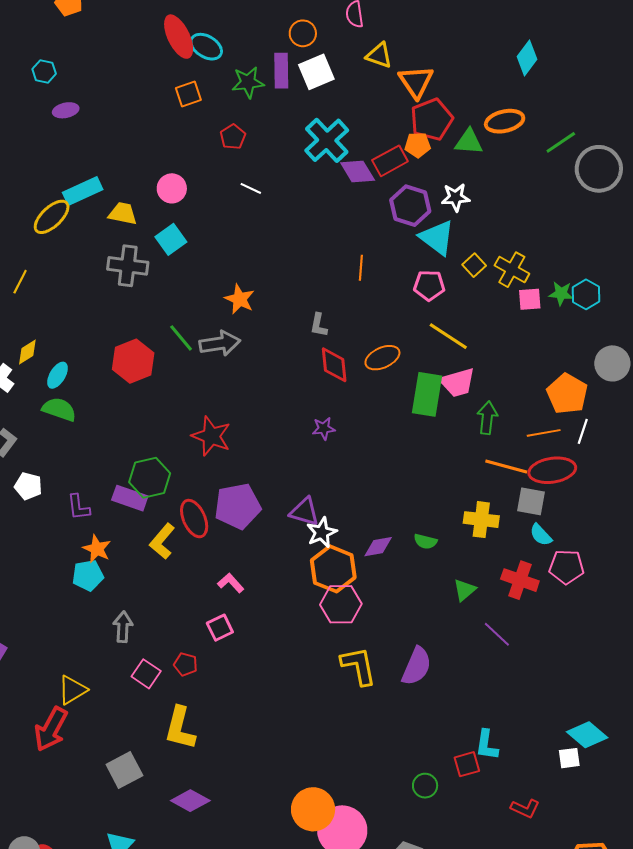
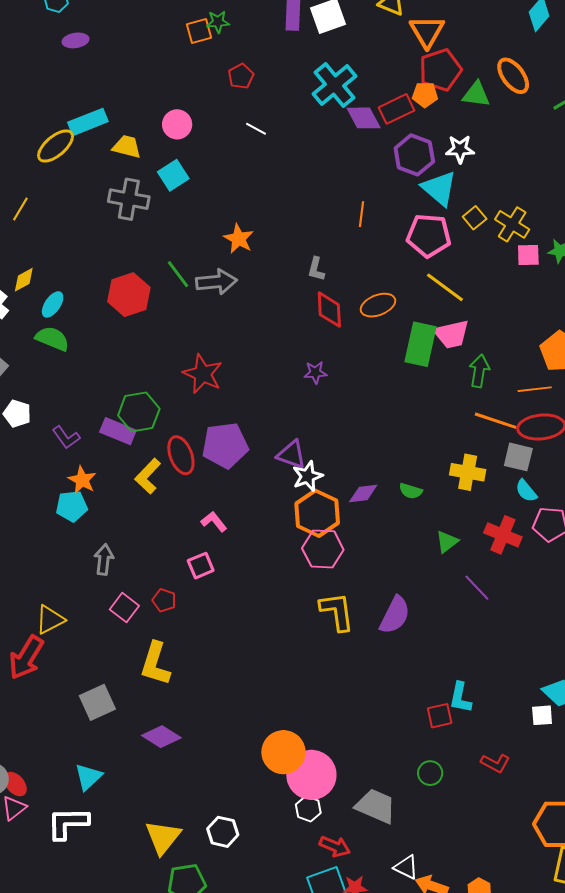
green star: (248, 82) -> (218, 22), moved, size x0.7
orange ellipse: (505, 121) -> (513, 76), turned 63
pink pentagon: (429, 285) -> (429, 236), size x1.4
purple L-shape: (78, 507) -> (66, 437), turned -32
green circle: (425, 786) -> (430, 773), moved

